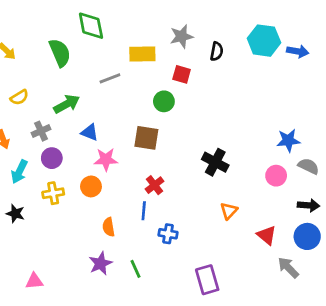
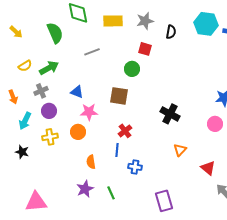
yellow rectangle: (142, 54) -> (113, 21), moved
green arrow: (67, 104) -> (49, 68), moved
pink triangle: (34, 281) -> (36, 202), size x1.6

